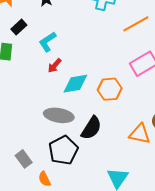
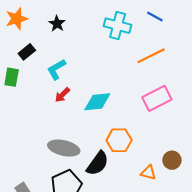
cyan diamond: (75, 84) -> (97, 102), moved
orange hexagon: (110, 89) -> (119, 140), moved
orange triangle: (140, 134) -> (148, 173), size x0.7

